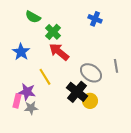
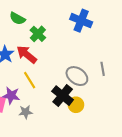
blue cross: (95, 19) -> (81, 21), size x1.5
red arrow: (59, 52) -> (27, 54), moved
gray star: (31, 108) -> (26, 112), moved

